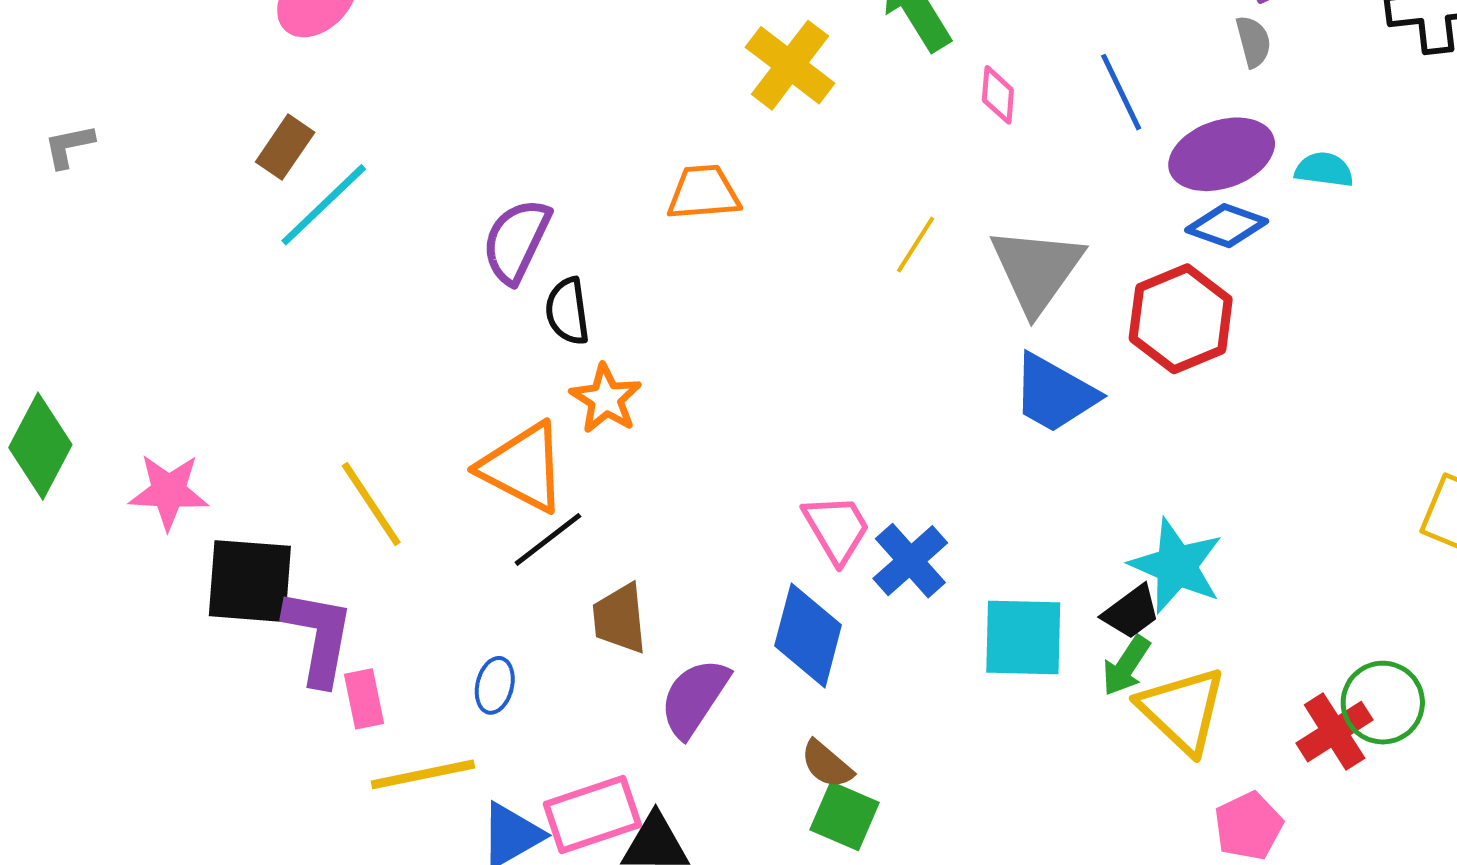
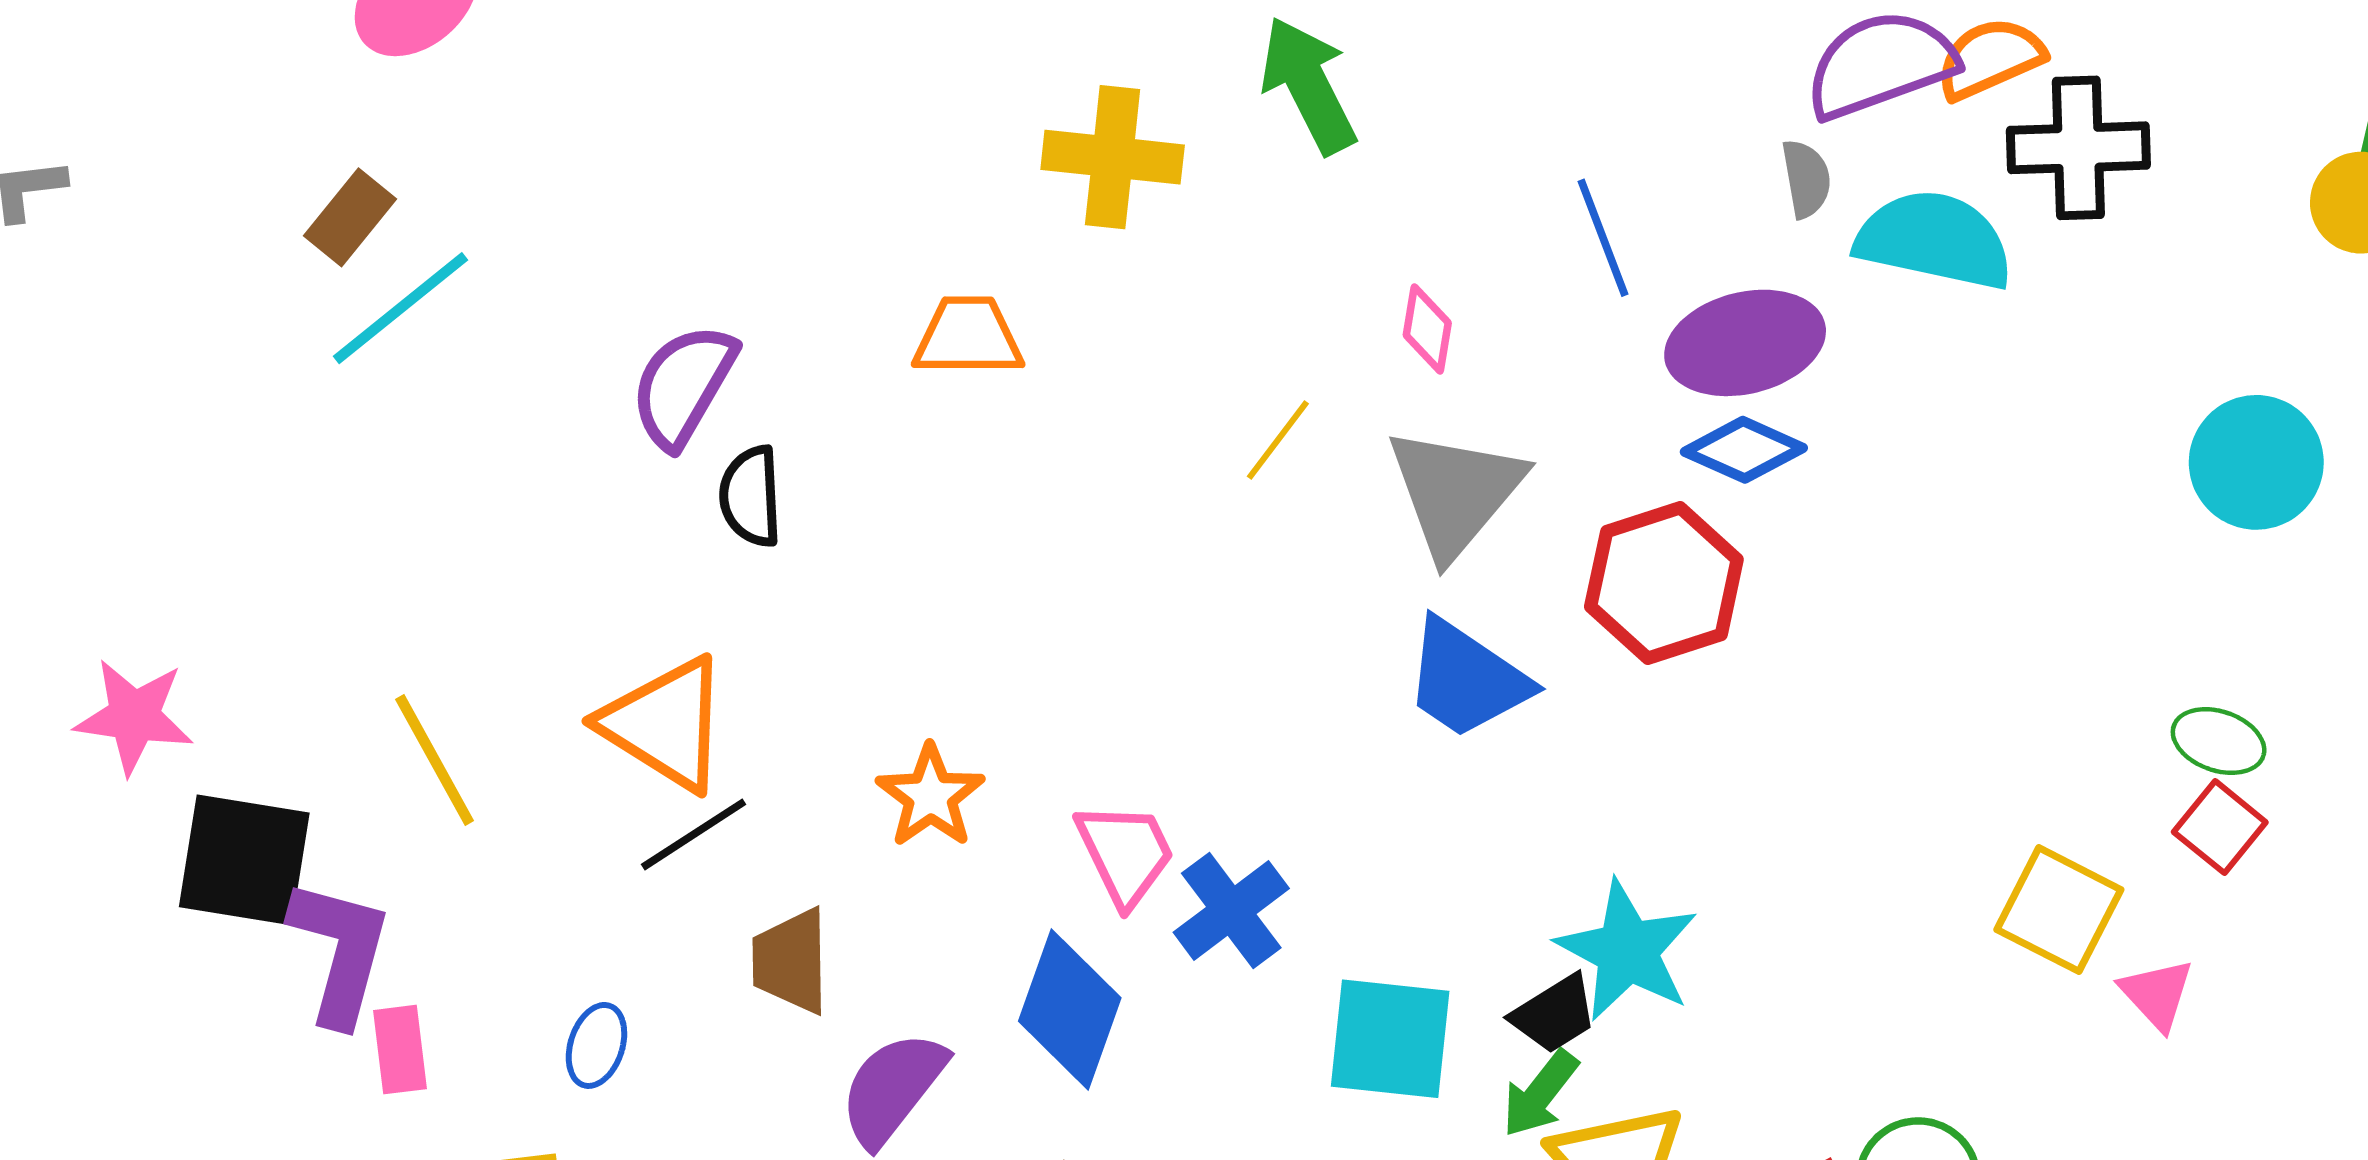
yellow cross: (790, 65) -> (1113, 157), turned -36
pink diamond: (998, 95) -> (1427, 329), moved
cyan semicircle: (1324, 170) -> (1934, 240), moved, size x1.8
orange star: (606, 399) -> (930, 796), moved

